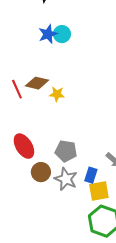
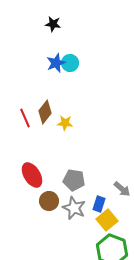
brown diamond: (37, 83) -> (45, 112), turned -65
yellow square: (99, 191) -> (107, 220), turned -30

